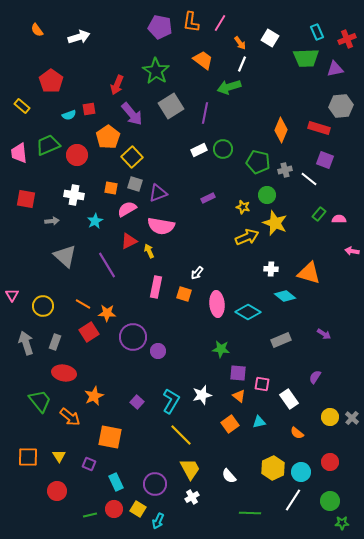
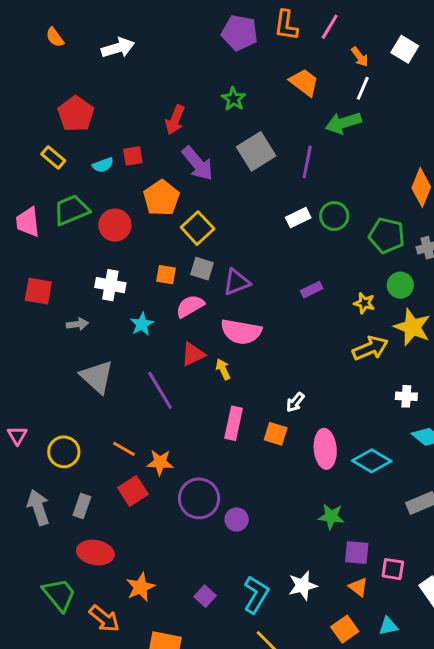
green star: (156, 71) -> (234, 99), size x0.6
yellow rectangle: (22, 106) -> (53, 157), moved

